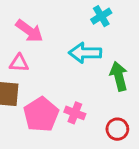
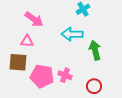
pink pentagon: (41, 114) -> (42, 76), turned -30

